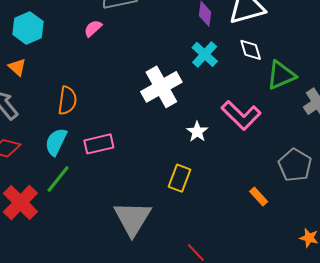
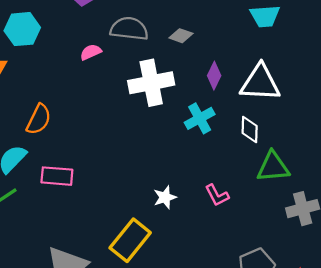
white cross: (161, 87) -> (151, 83), moved
pink L-shape: (241, 115) -> (217, 195), size x0.6
yellow rectangle: (180, 178) -> (130, 240), size x1.4

